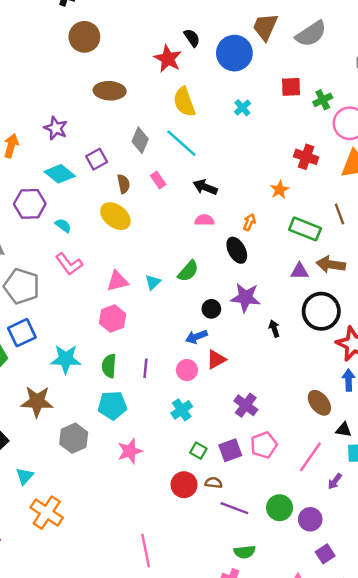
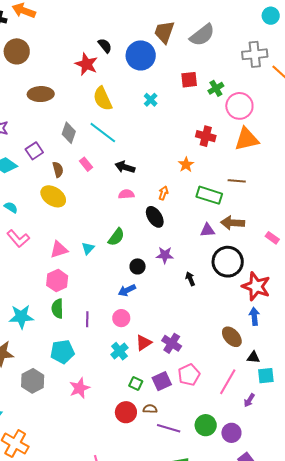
brown line: (339, 214) -> (237, 181), turned -60
purple star: (246, 298) -> (165, 255), size x0.7
red triangle: (216, 359) -> (144, 343), moved
green semicircle: (109, 366) -> (57, 309), moved

